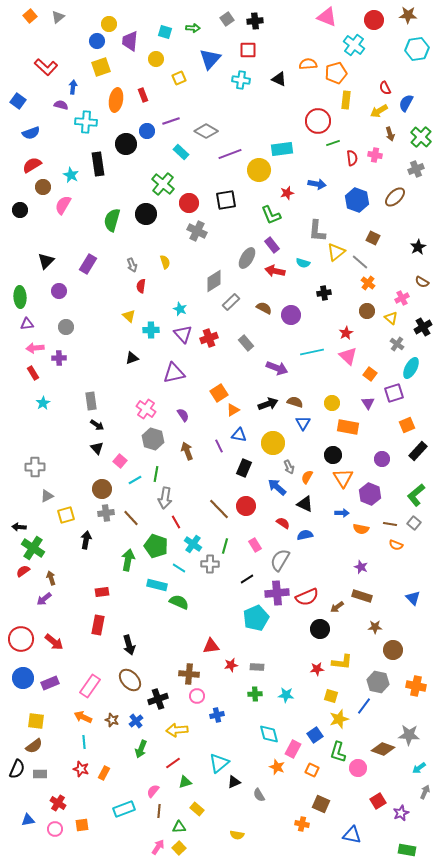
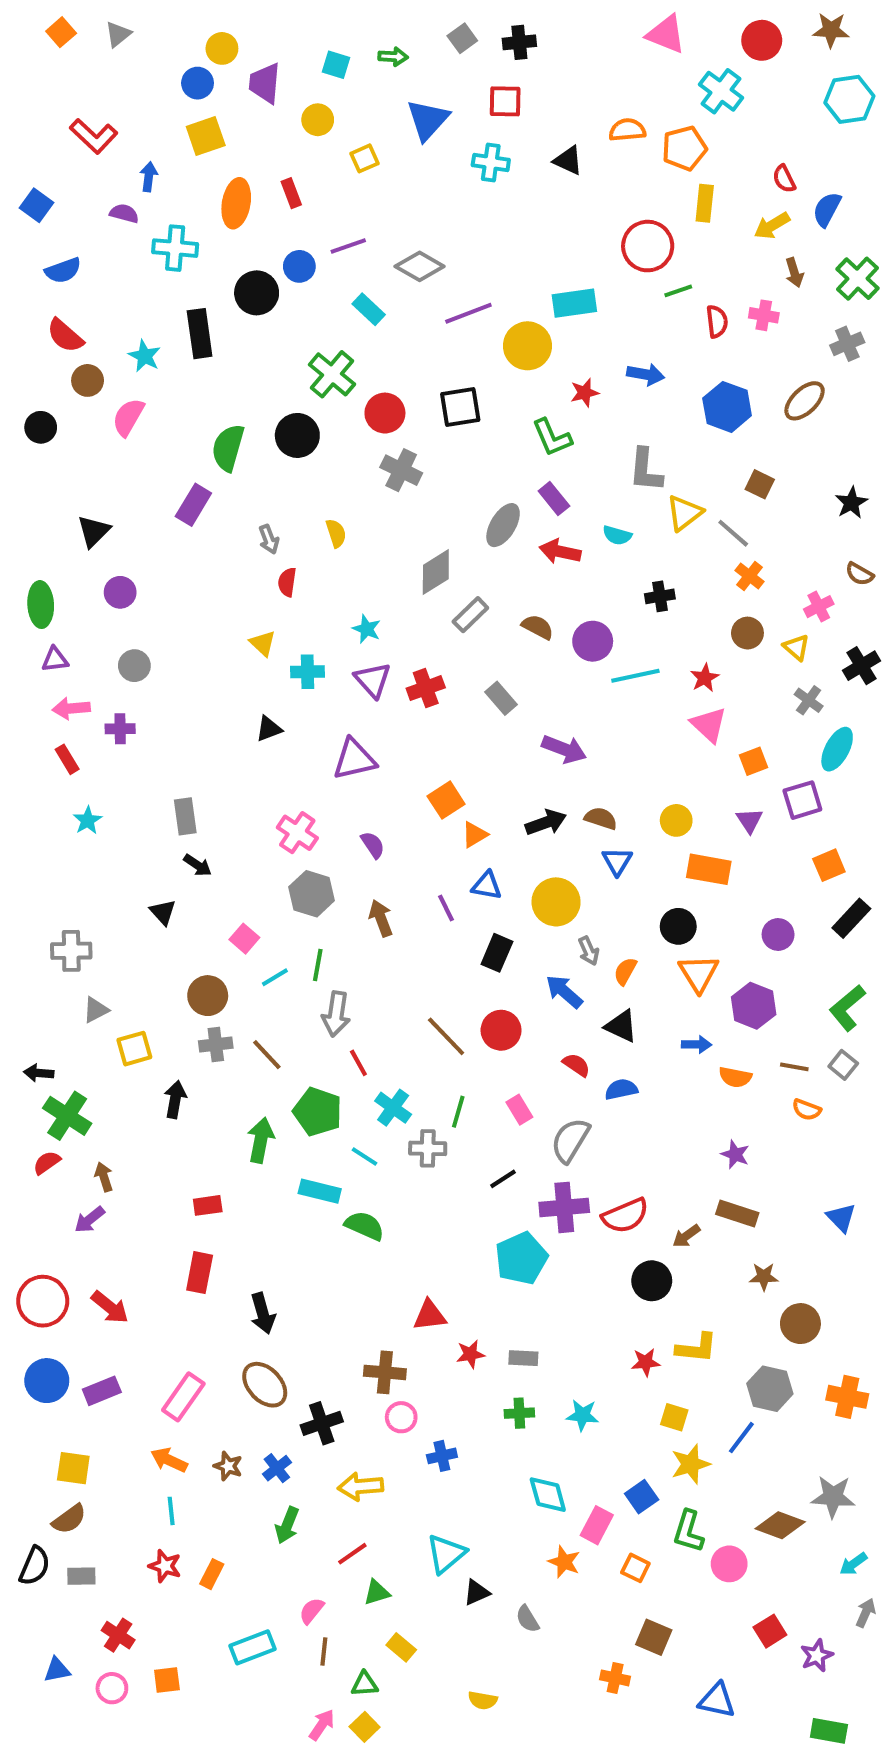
red semicircle: (32, 165) -> (65, 336), turned -108
purple rectangle: (88, 264) -> (193, 505), moved
cyan line: (312, 352) -> (635, 676), moved
orange square: (370, 374) -> (754, 761), turned 32
black triangle: (97, 448) -> (163, 912), moved

